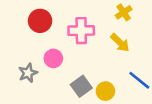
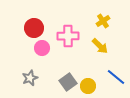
pink circle: (53, 58) -> (42, 48), moved
gray star: (28, 73) -> (30, 78), moved

